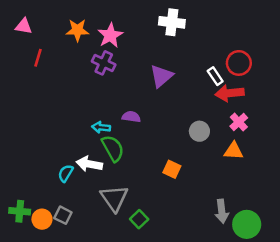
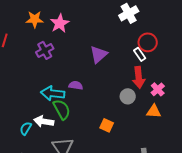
white cross: (172, 22) -> (129, 13), moved, turned -36
purple cross: (104, 63) -> (45, 50), moved, turned 36
red circle: (239, 63) -> (148, 42), moved
red arrow: (230, 93) -> (139, 77), moved, turned -90
cyan arrow: (101, 127) -> (53, 93), size x1.6

